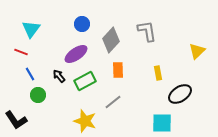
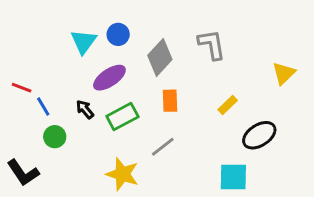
cyan triangle: (31, 29) -> (84, 42), moved
red line: (21, 52) -> (22, 88), moved
yellow rectangle: (158, 73) -> (228, 105), turned 56

